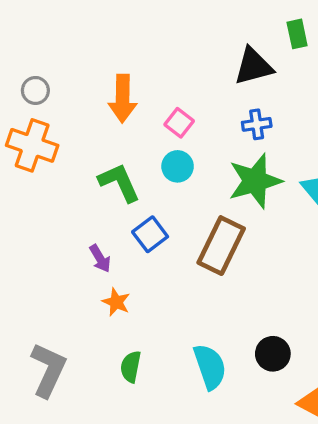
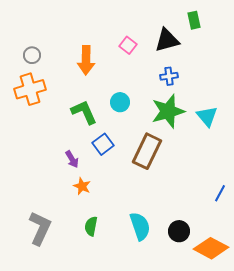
pink square: (179, 123) -> (128, 45), moved
orange cross: (32, 145) -> (30, 89), turned -36
black circle: (273, 354) -> (179, 231), moved

